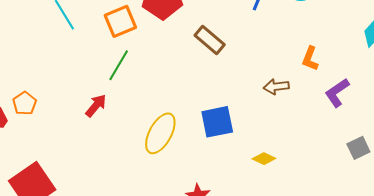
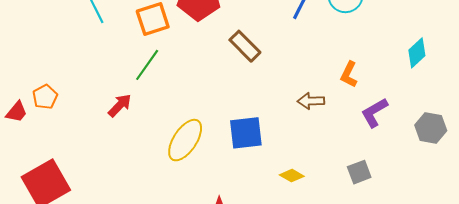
gray square: (358, 148) -> (359, 172), moved

